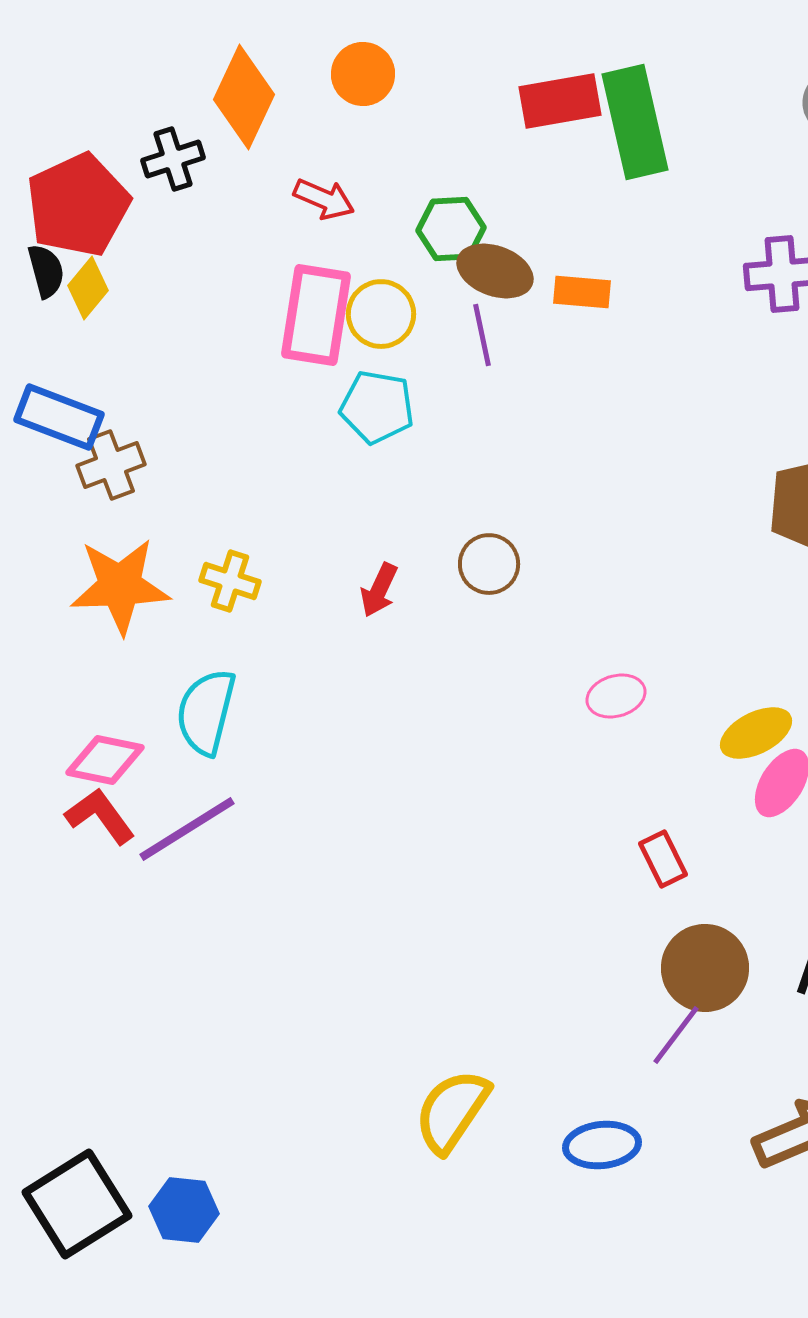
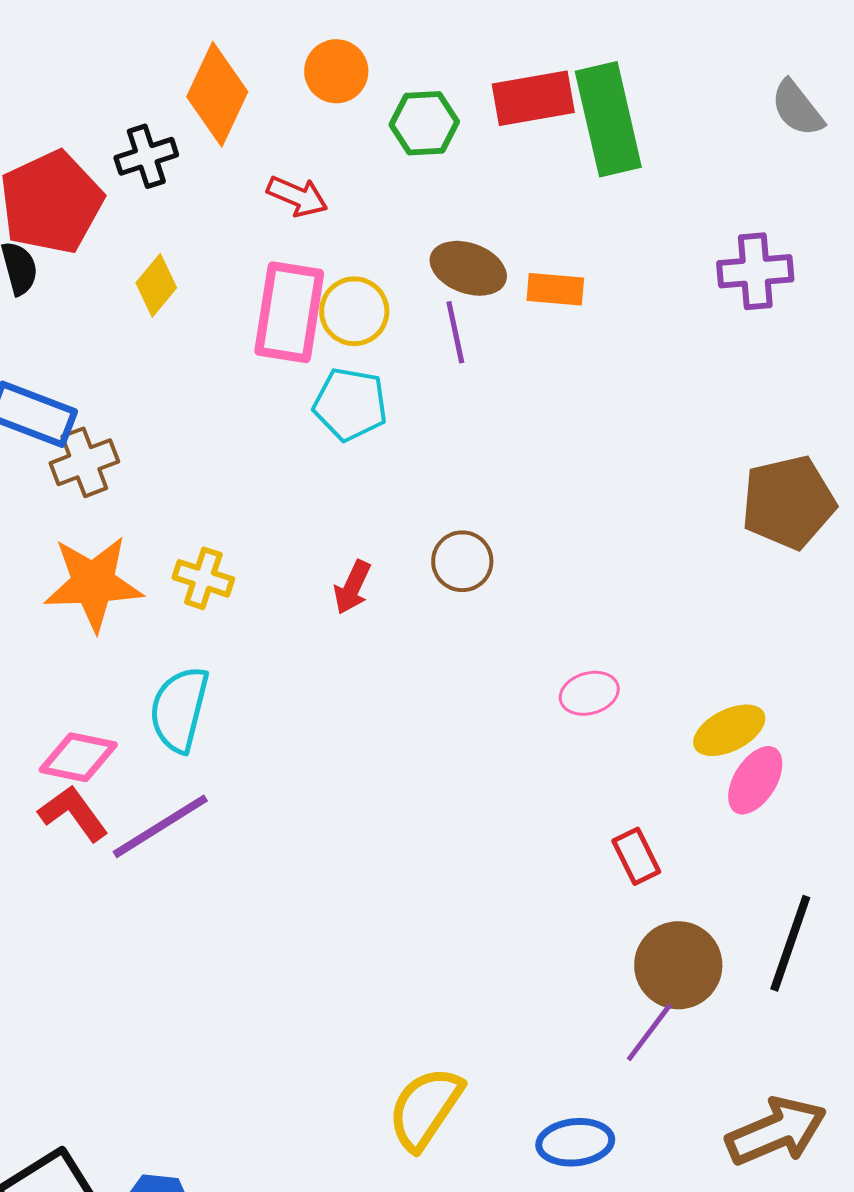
green hexagon: (451, 229) -> (424, 123), moved
yellow diamond: (88, 288) -> (156, 285), moved

